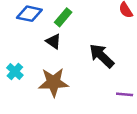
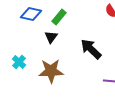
black triangle: (53, 41) -> (51, 37), turned 32

